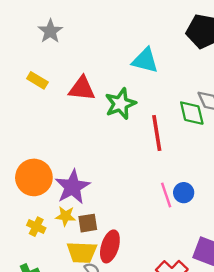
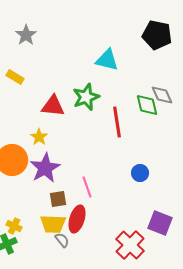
red triangle: (82, 89) -> (53, 106), moved
pink line: (166, 195) -> (87, 187), moved
yellow star: (65, 216) -> (39, 137), moved, turned 30
yellow cross: (36, 227) -> (14, 226), moved

